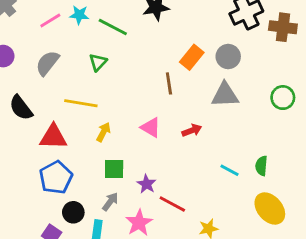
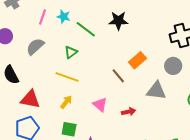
pink line: (50, 21) -> (42, 17), turned -49
gray circle: (228, 57) -> (173, 66), moved
brown line: (169, 83) -> (118, 76), turned -42
yellow line: (81, 103) -> (67, 77), moved

